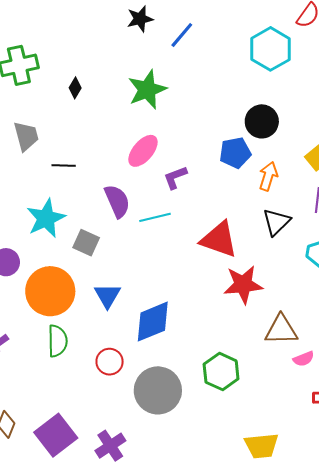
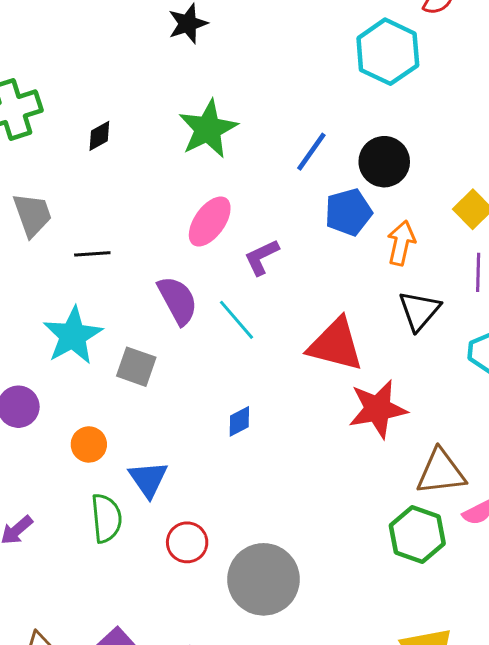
blue line: (182, 35) -> (311, 152), moved
black diamond: (75, 88) -> (99, 136), turned 35
cyan line: (155, 217) -> (236, 320), turned 68
orange circle: (50, 291) -> (89, 444), size x0.5
blue triangle: (108, 296) -> (148, 479), moved
blue diamond: (153, 322) -> (239, 421), moved, size x0.5
green hexagon: (221, 372) -> (417, 535), moved

